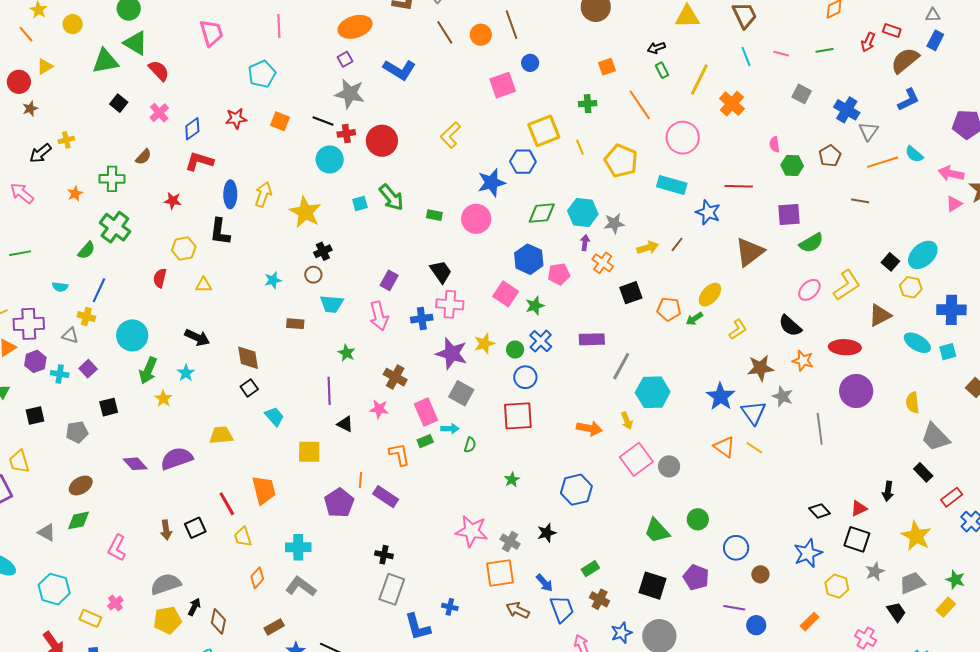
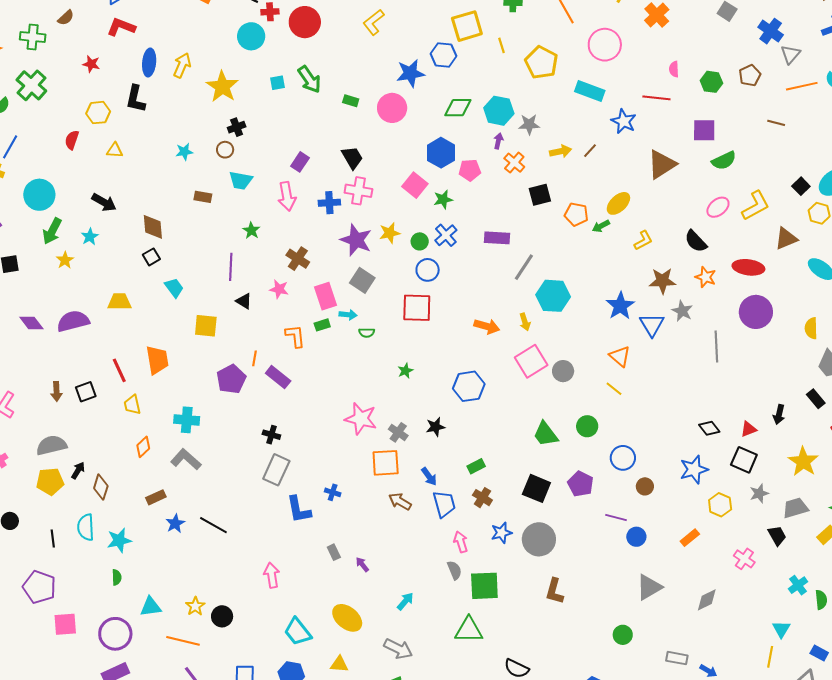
pink semicircle: (774, 144) -> (674, 69), moved
green semicircle: (470, 445) -> (367, 333), turned 70
yellow line: (754, 448) -> (614, 389), moved

